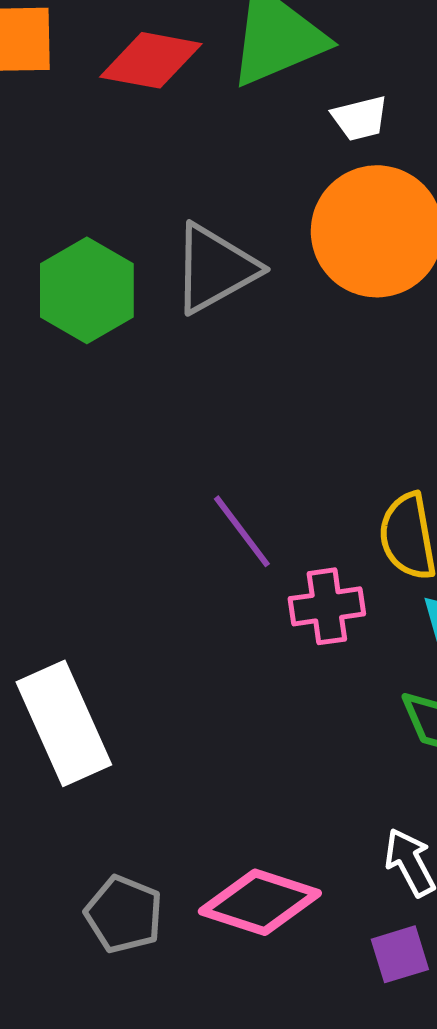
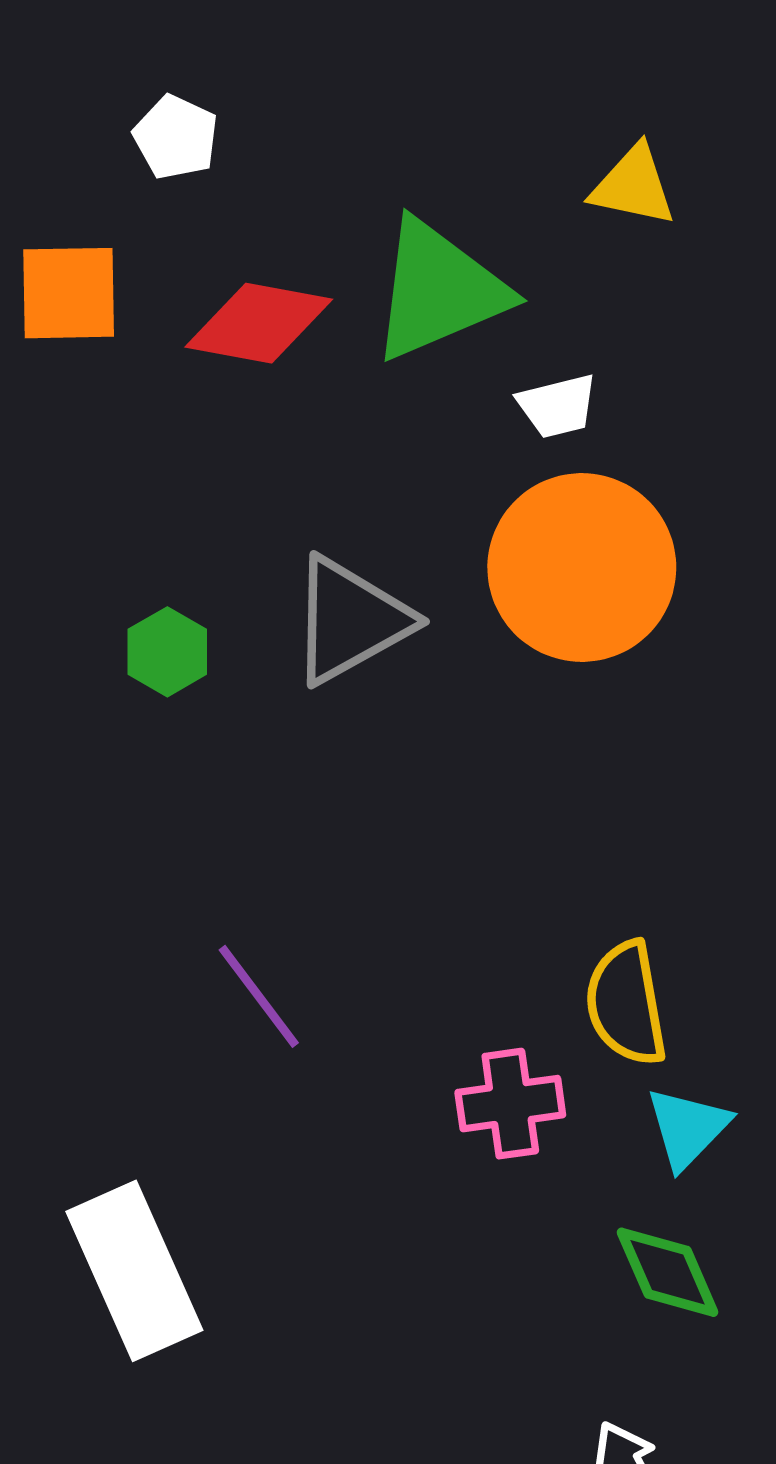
green hexagon: (87, 290) -> (167, 652), size x0.6
purple line: (242, 531) -> (259, 996), moved

